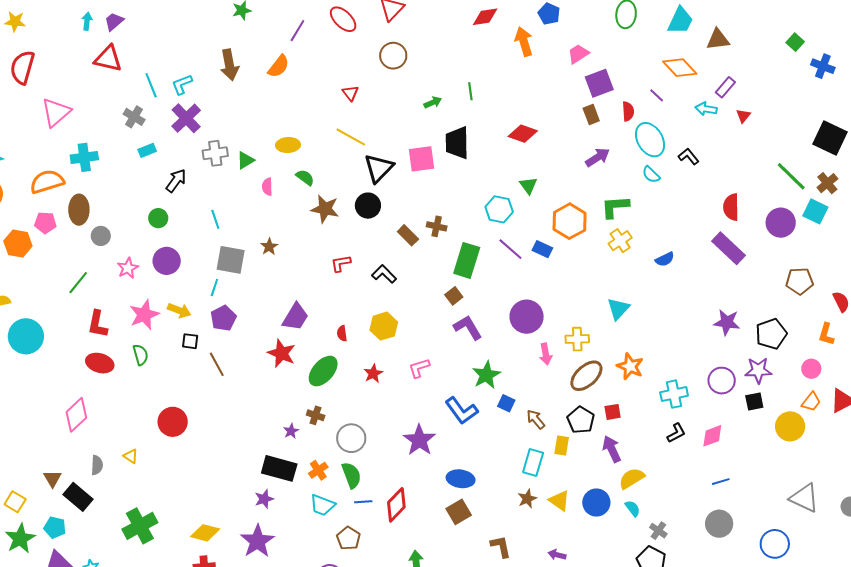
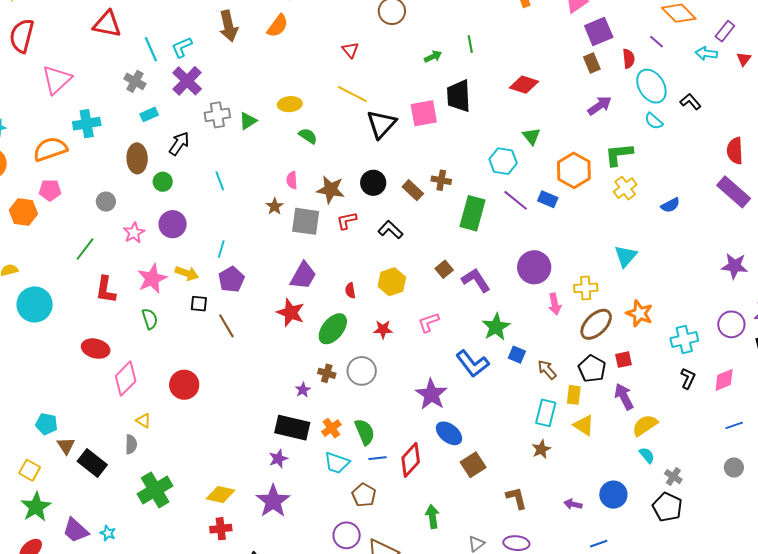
pink semicircle: (267, 187) -> (292, 180), moved
black circle: (368, 206) -> (373, 183), moved
brown star: (325, 209) -> (331, 190), moved
brown ellipse: (79, 210) -> (137, 158), moved
gray square: (231, 260) -> (306, 221), moved
brown square: (454, 296) -> (444, 269), moved
red ellipse: (100, 363) -> (96, 349), moved
red star: (373, 373) -> (383, 329), turned 30
pink diamond: (76, 415) -> (126, 379), moved
black L-shape: (676, 433) -> (688, 378), turned -35
gray circle: (351, 438) -> (362, 371), moved
gray semicircle: (97, 465) -> (131, 444), moved
blue ellipse: (461, 479) -> (449, 433), moved, turned 32
yellow triangle: (559, 501) -> (584, 425), moved
blue circle: (596, 503) -> (613, 495), moved
gray circle: (719, 524) -> (734, 467), size x0.7
cyan pentagon: (55, 528) -> (46, 424), moved

